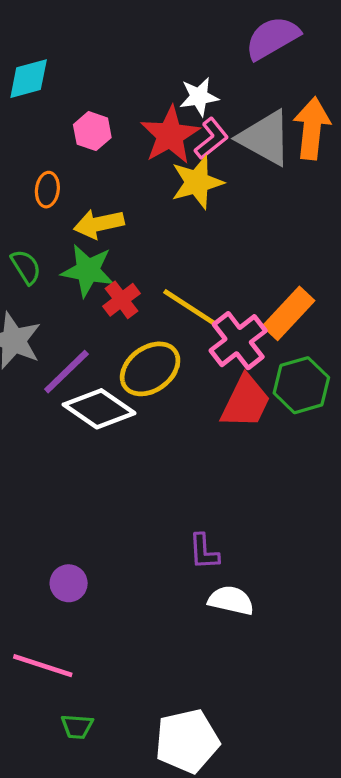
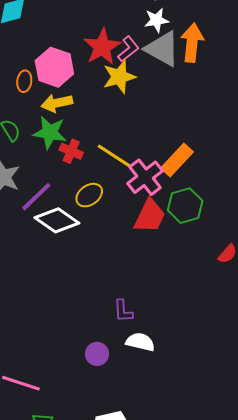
white star: (199, 97) -> (156, 20), moved
pink hexagon: (92, 131) -> (54, 67), moved, size x1.6
red cross: (121, 300) -> (71, 151), turned -30
yellow ellipse: (150, 369) -> (89, 195), size x0.7
purple circle: (69, 583) -> (97, 354), moved

